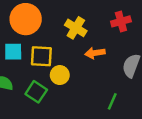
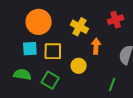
orange arrow: (95, 53) -> (96, 46), turned 105
yellow circle: (60, 75) -> (79, 66), moved

